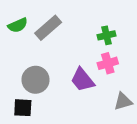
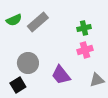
purple trapezoid: (82, 80) -> (61, 75), moved
black square: (23, 108) -> (18, 85), turned -35

